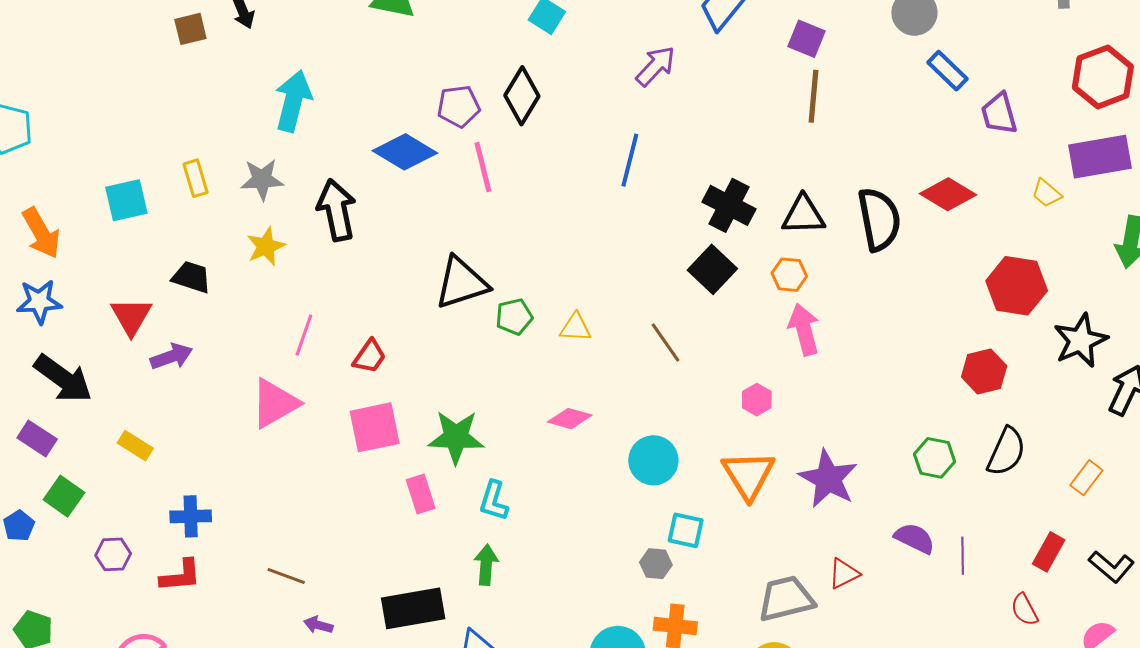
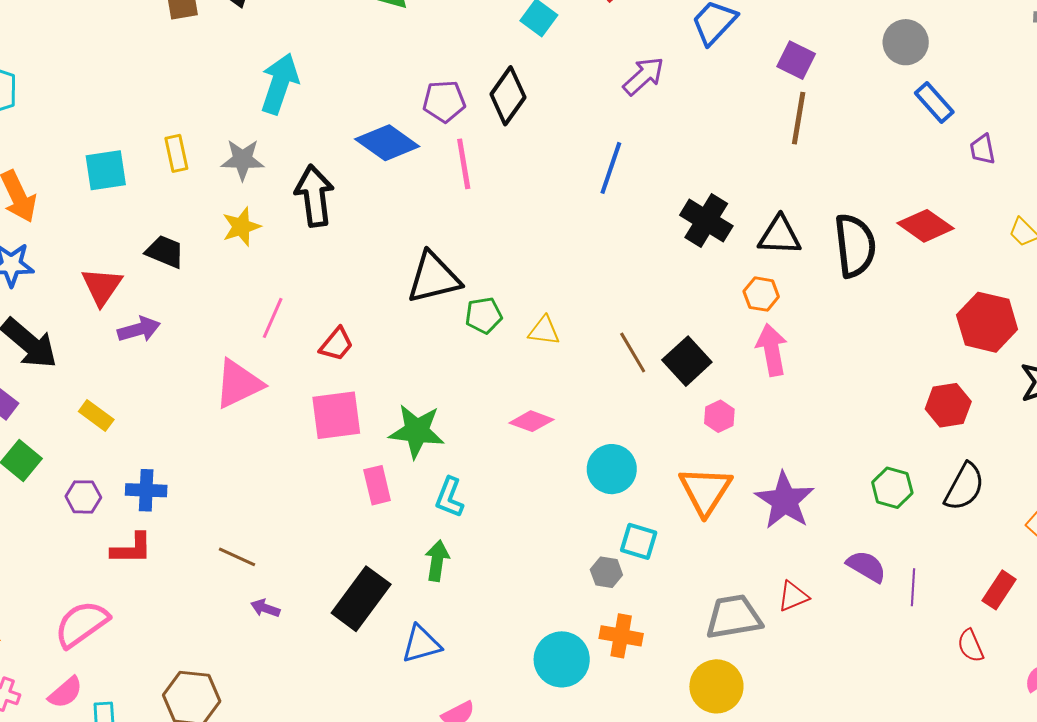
purple trapezoid: (999, 114) -> (983, 149), size x0.7
black square: (712, 269) -> (687, 361), moved
purple hexagon: (113, 554) -> (83, 497), moved
black rectangle: (413, 608) -> (361, 599), turned -48

